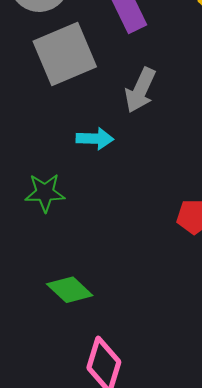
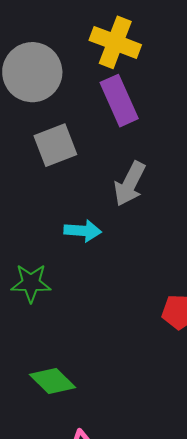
gray square: (65, 54) -> (55, 145), size x0.7

